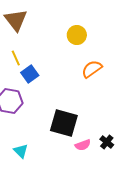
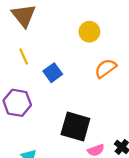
blue square: (30, 74) -> (53, 73), moved

